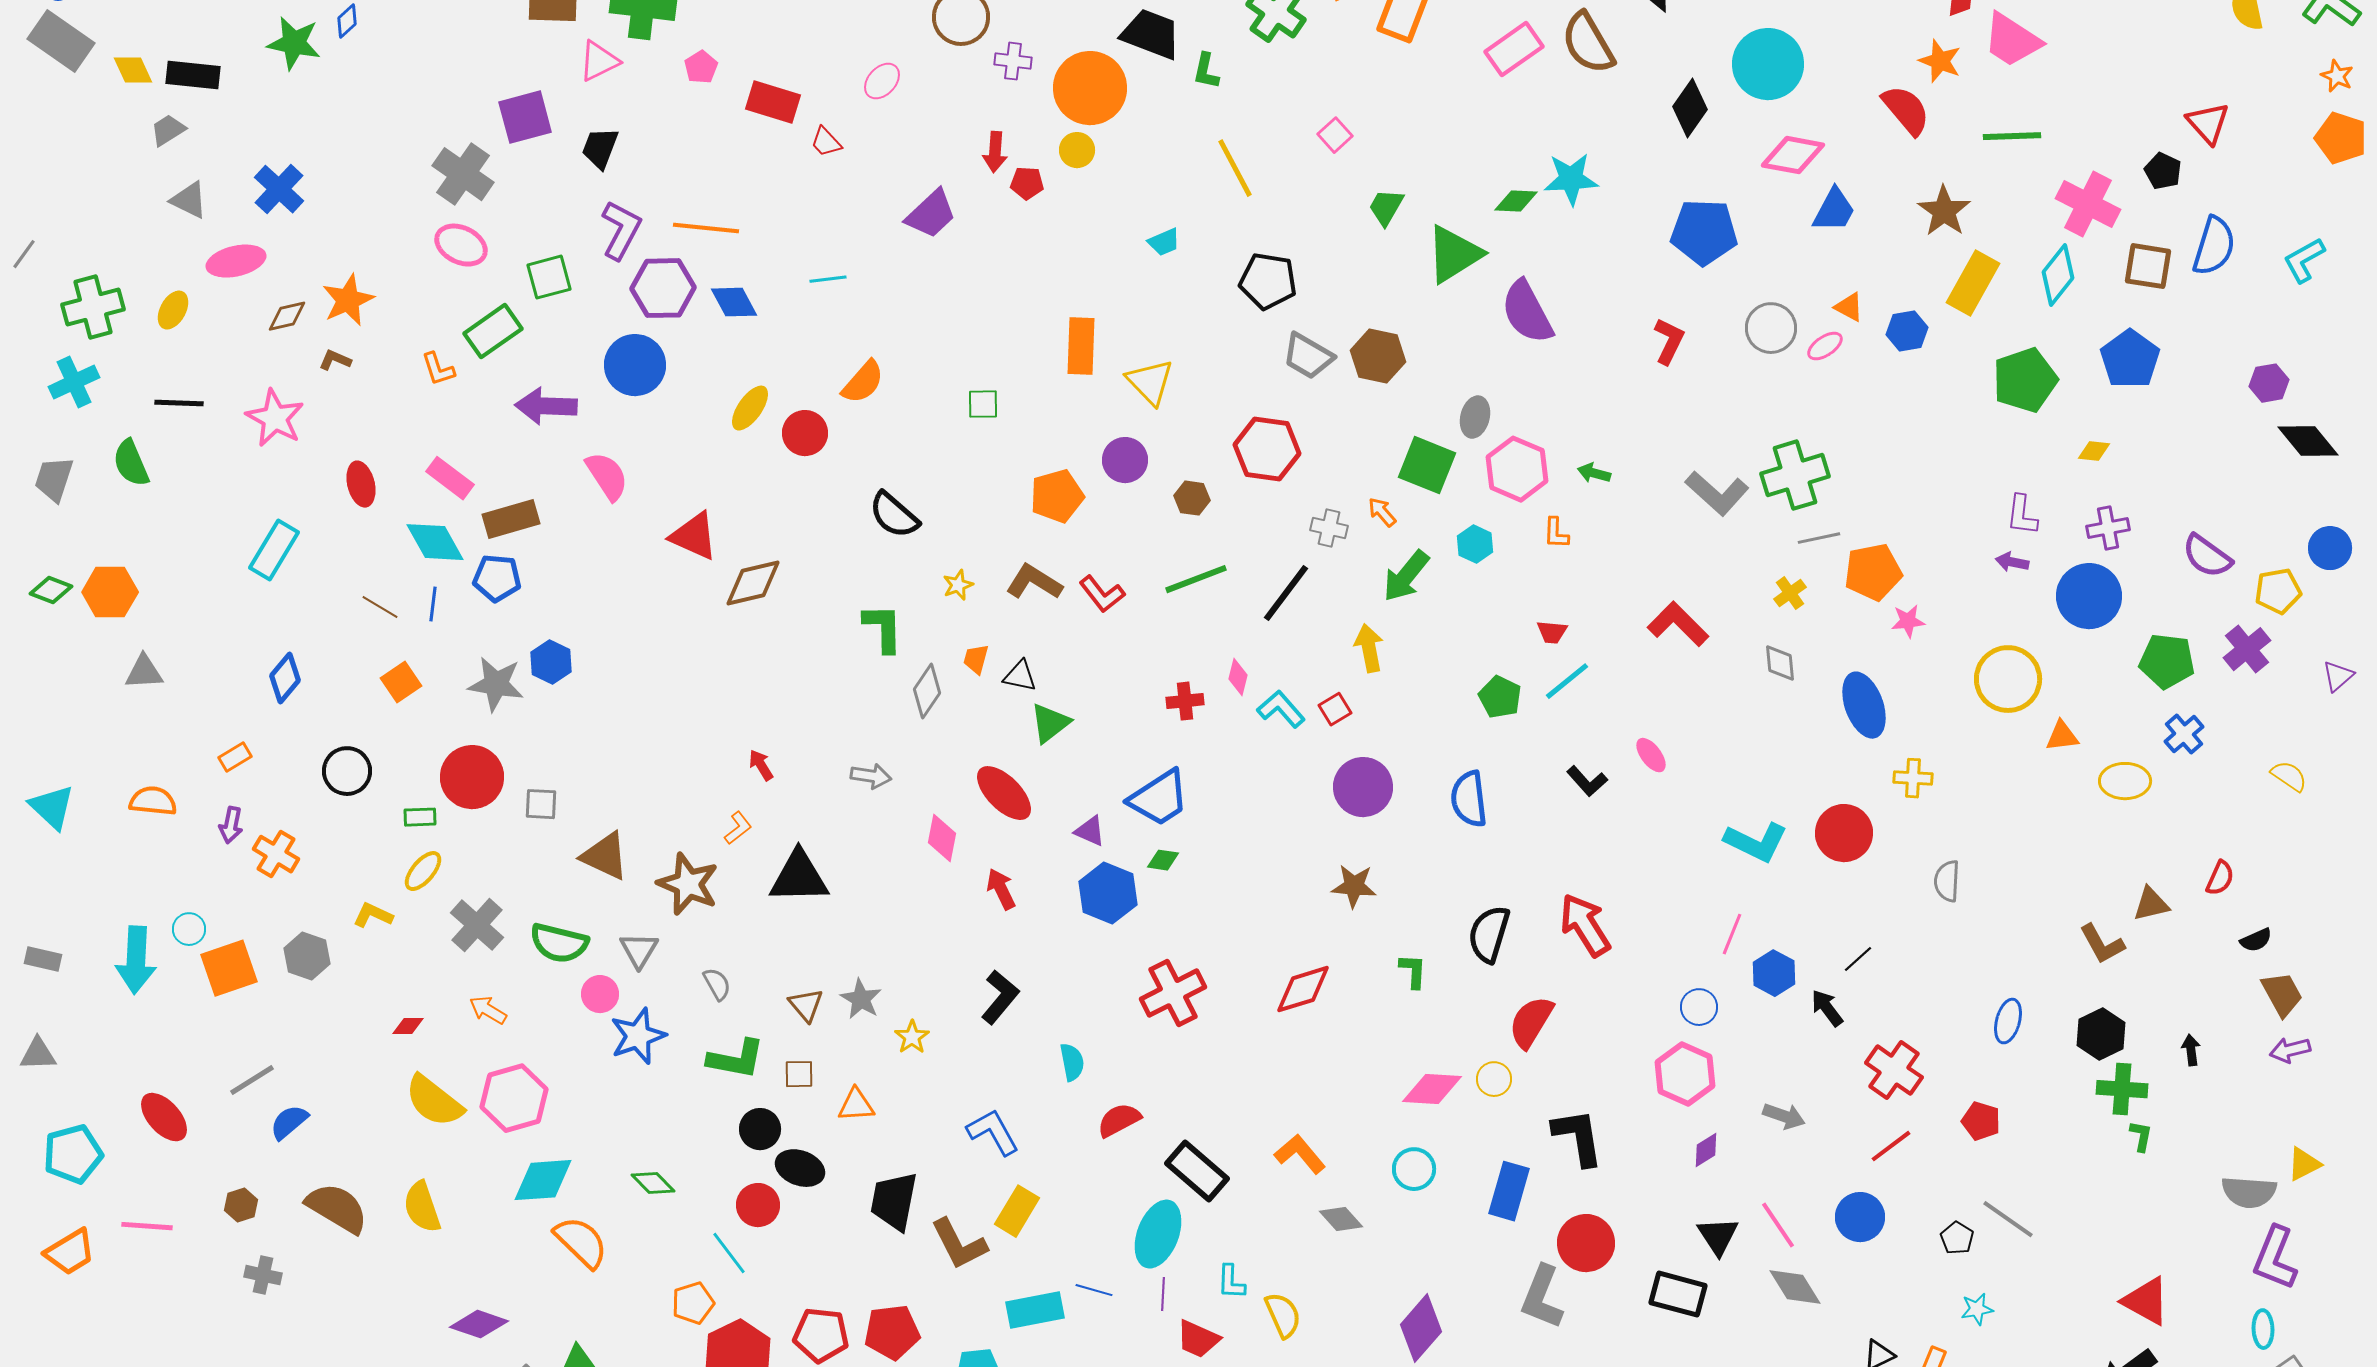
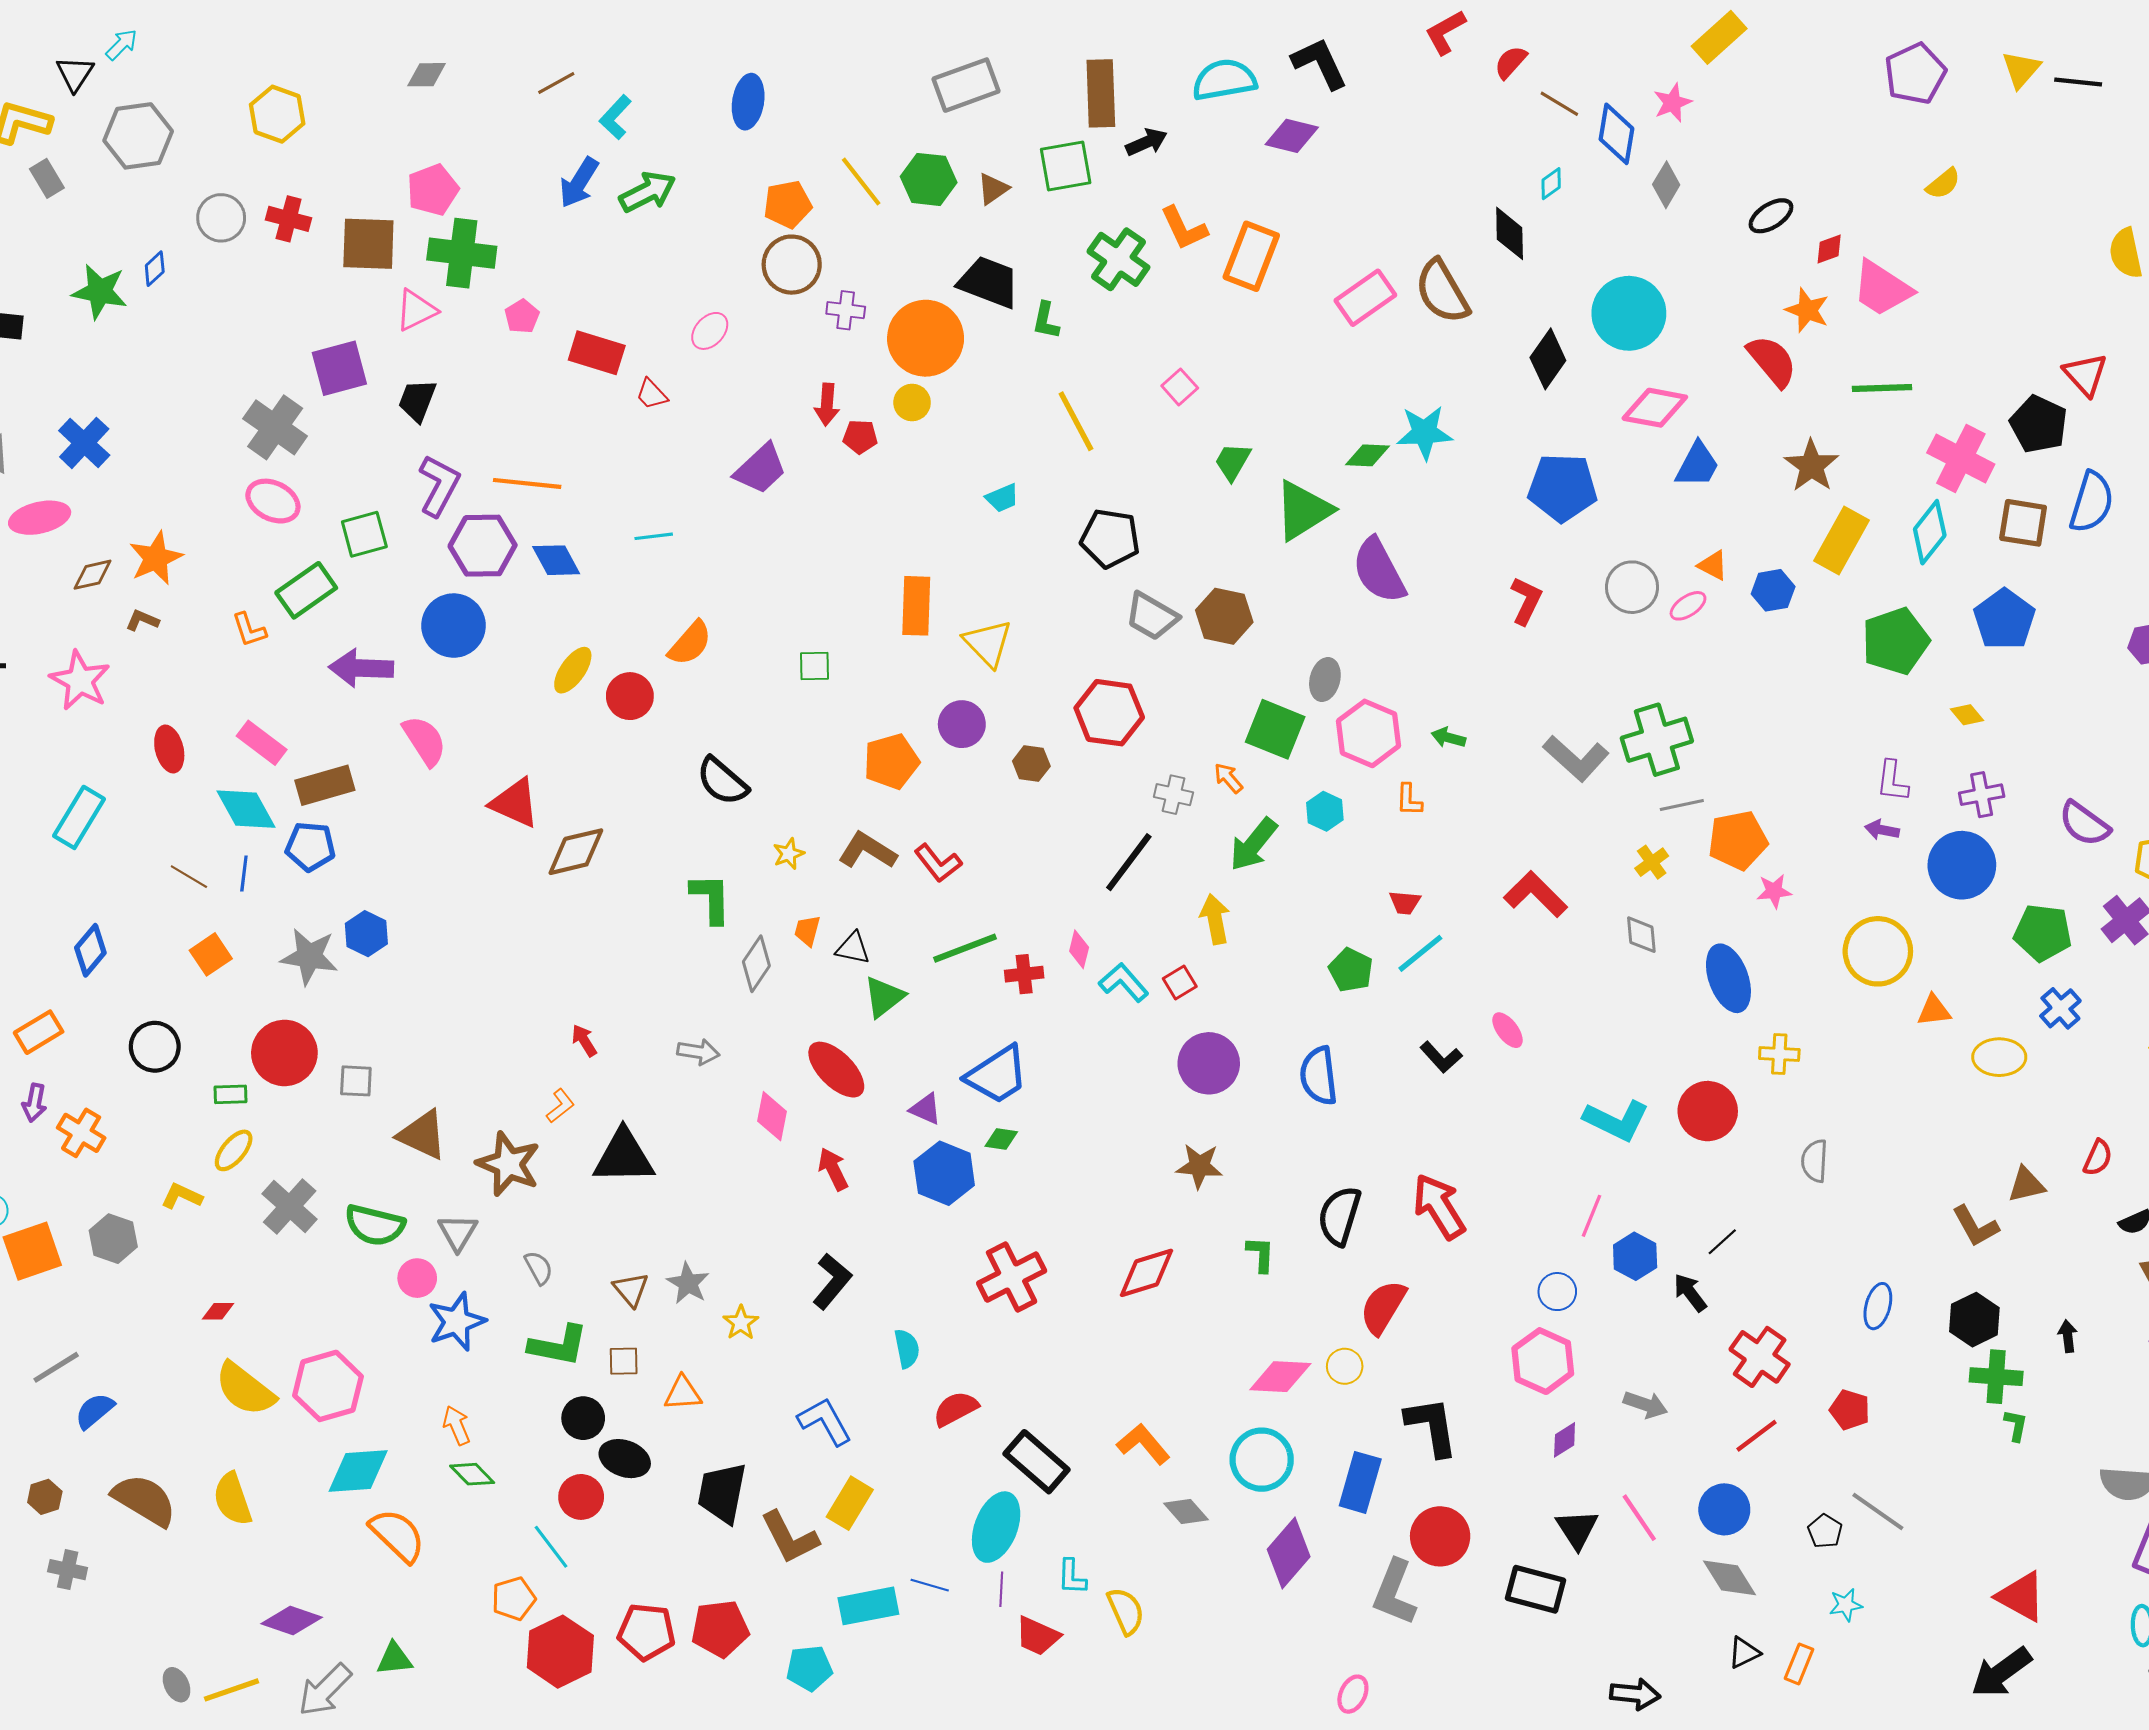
black pentagon: (2163, 171) -> (2039, 424), size x1.5
yellow diamond: (2094, 451) -> (1967, 715), turned 44
green line: (1196, 579) -> (965, 948), moved
orange rectangle: (235, 757) -> (39, 1032), size x1.4
orange arrow: (488, 1010) -> (457, 1425), moved, turned 36
cyan circle: (1414, 1169) -> (1262, 1460), size x1.4
gray diamond: (1795, 1287) -> (1730, 1578), moved
purple diamond: (1421, 1328) -> (1289, 1553), moved

